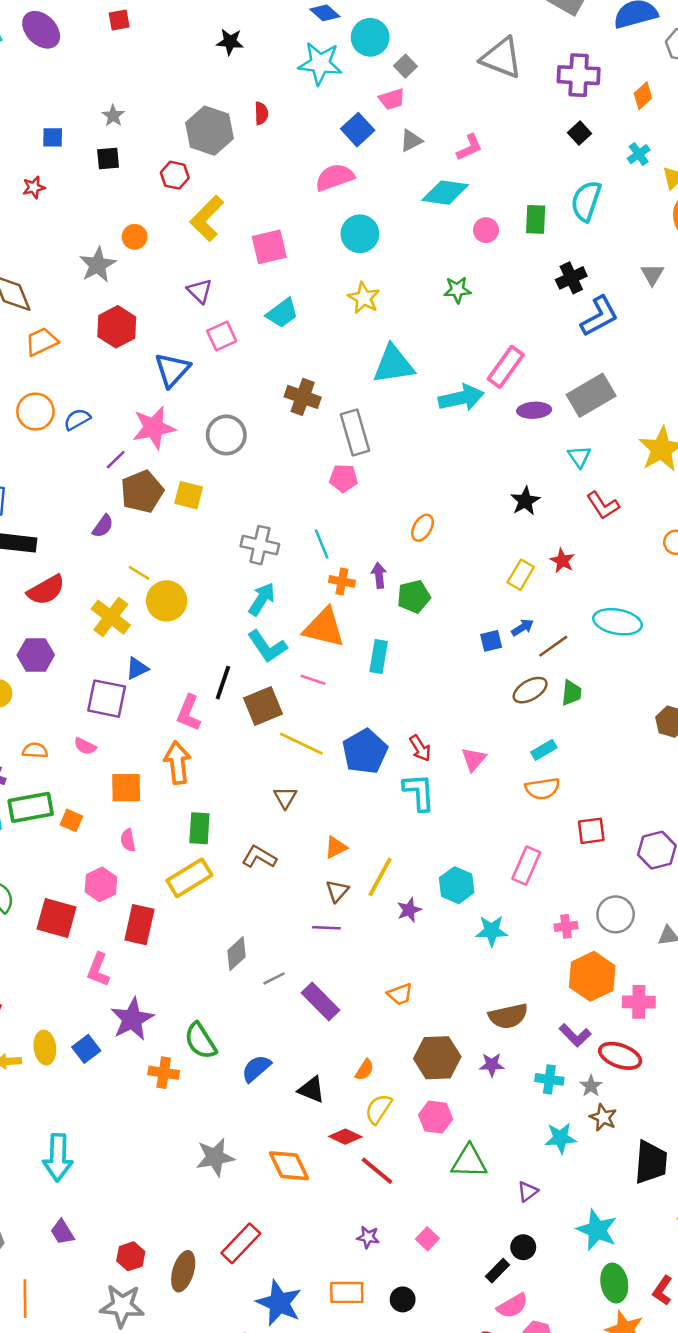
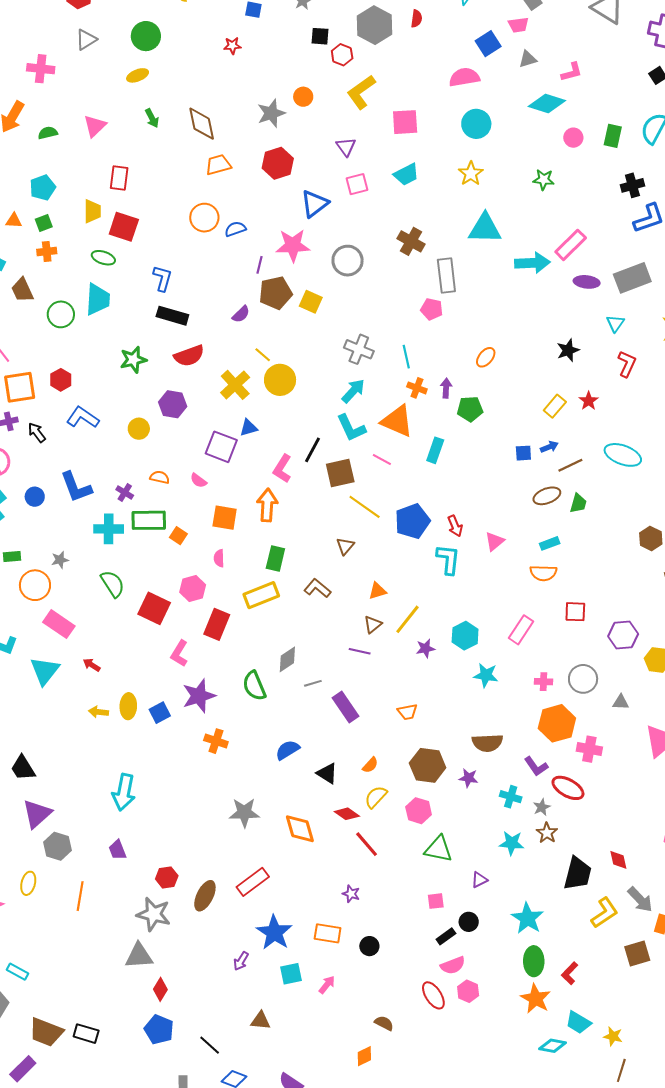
black square: (108, 159) -> (320, 36), moved
purple line: (116, 460) -> (259, 265), turned -42
red L-shape: (603, 505) -> (627, 364), turned -132
green semicircle: (200, 1041) -> (254, 686), moved
pink square: (427, 1239) -> (436, 901), moved, turned 30

